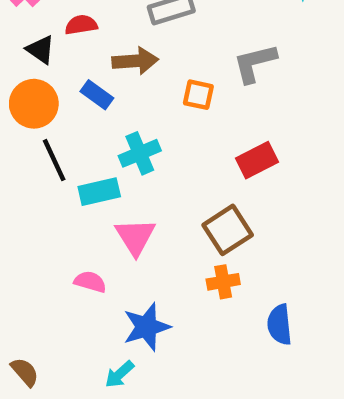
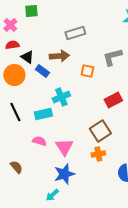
red semicircle: (81, 25) -> (12, 45), moved
black triangle: (41, 50) -> (27, 57), moved
black line: (54, 160) -> (15, 112), moved
pink triangle: (135, 237) -> (64, 147), moved
pink semicircle: (90, 282) -> (39, 141), moved
brown semicircle: (25, 372) -> (16, 167), moved

